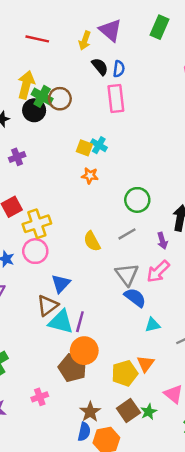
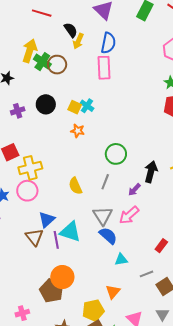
yellow arrow: (85, 41) -> (78, 41), moved
black semicircle: (100, 67) -> (71, 30), moved
blue semicircle: (119, 69) -> (108, 43), size x1.5
black circle: (34, 110) -> (46, 104), moved
gray line: (127, 234) -> (105, 182), turned -42
purple arrow: (162, 241) -> (134, 190), turned 56
brown triangle: (48, 305) -> (34, 237), turned -36
cyan triangle: (61, 322) -> (70, 232), moved
purple line: (80, 322) -> (56, 240), moved, turned -30
yellow pentagon: (125, 373) -> (93, 310), moved

